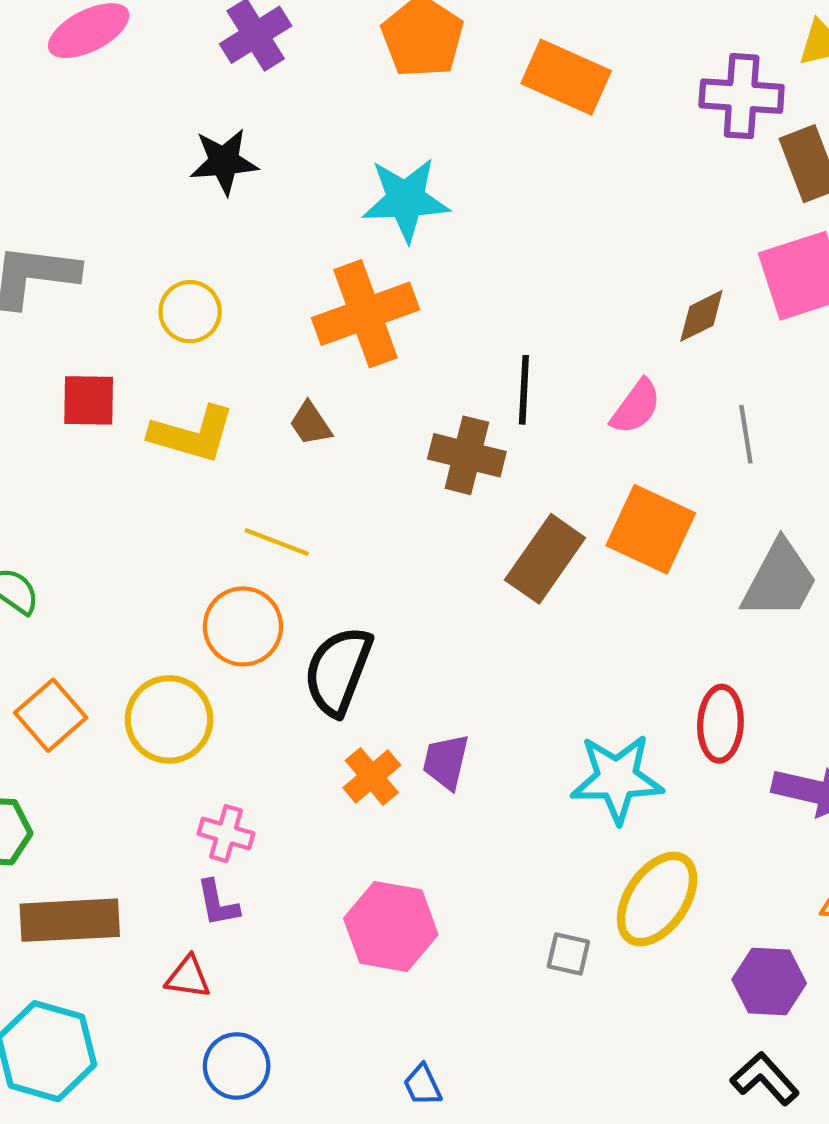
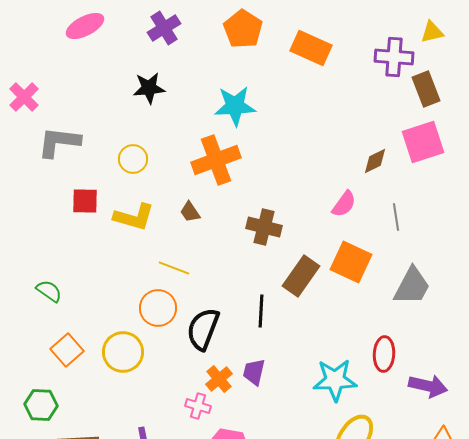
black line: (524, 390) -> (261, 311), moved
pink cross: (226, 834) -> (198, 406), moved

